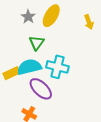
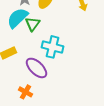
cyan semicircle: (29, 67) -> (18, 18), moved, turned -30

